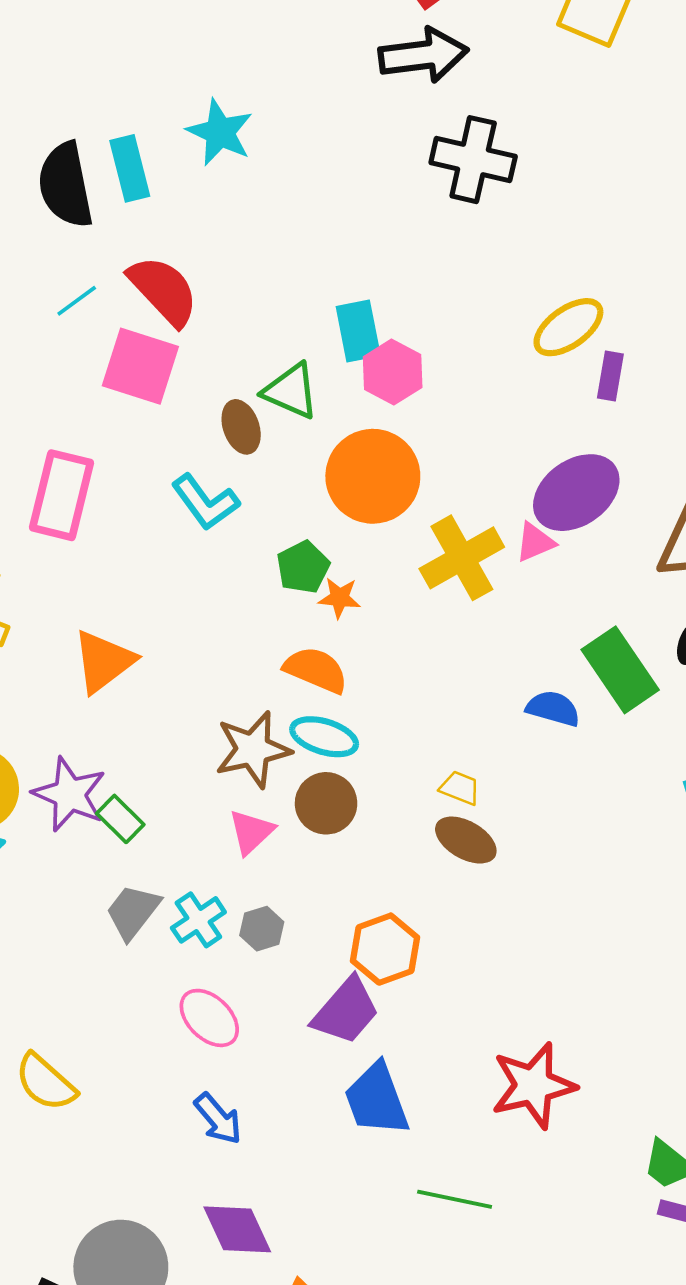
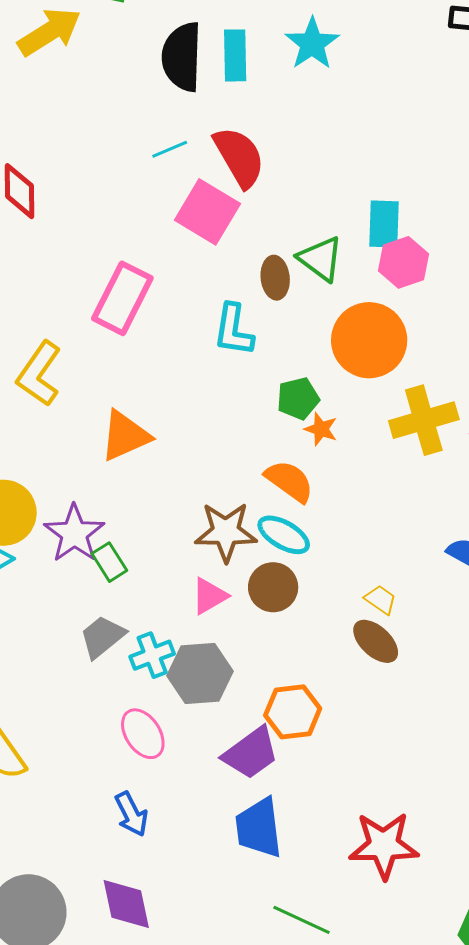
cyan L-shape: (205, 502) -> (234, 330), turned 32
gray hexagon: (262, 929) -> (200, 673), size x1.8

